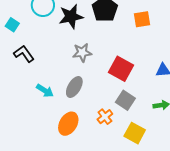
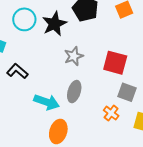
cyan arrow: (45, 91) -> (47, 102), size x1.4
orange ellipse: (68, 124) -> (58, 132), moved

